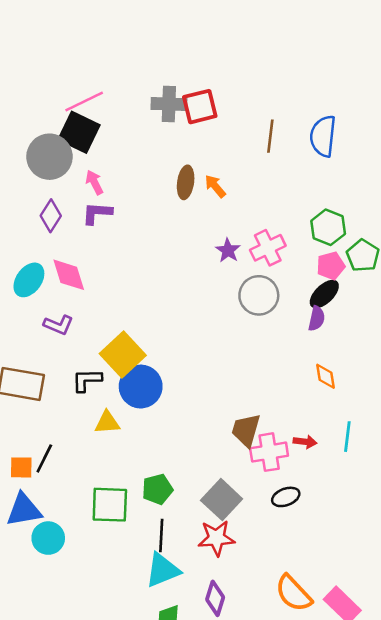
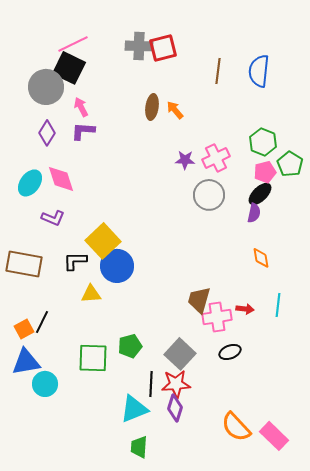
purple star: (228, 250) -> (185, 160), turned -30
orange square: (21, 467) -> (24, 329), turned -30
black line: (161, 535) -> (151, 384), moved
purple diamond: (215, 598) -> (175, 408), moved

